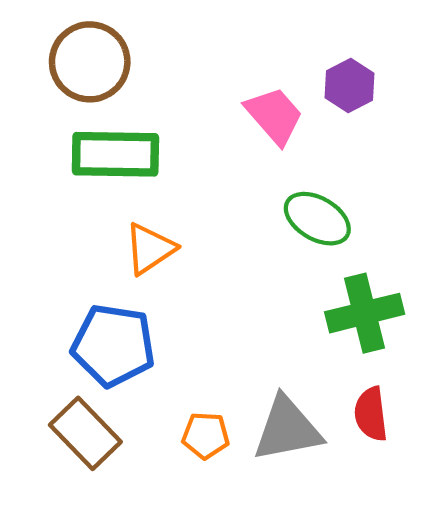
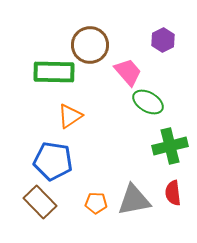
brown circle: (90, 62) -> (90, 45), moved
pink trapezoid: (274, 116) -> (128, 72), moved

